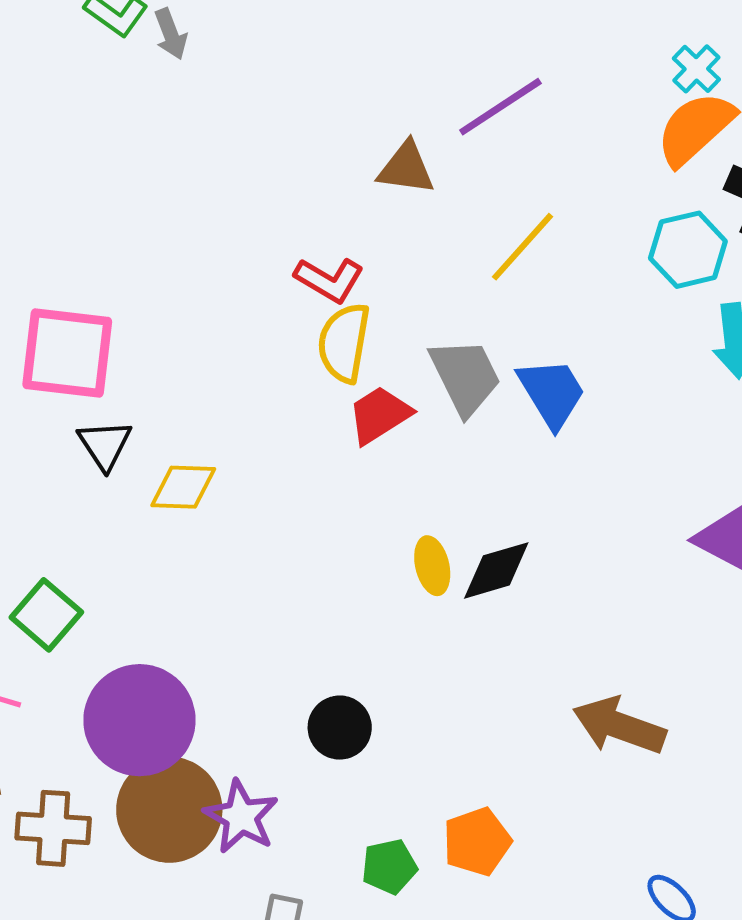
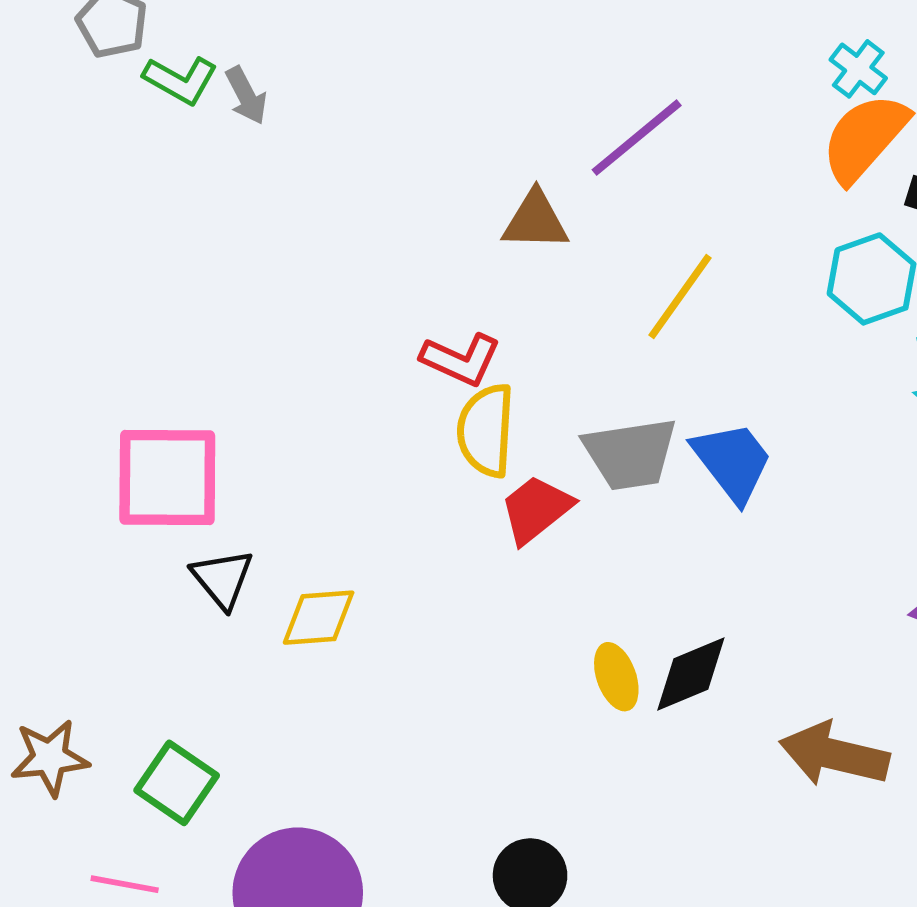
gray trapezoid: (465, 376) -> (630, 454), turned 114
brown arrow: (619, 726) -> (834, 754), moved

